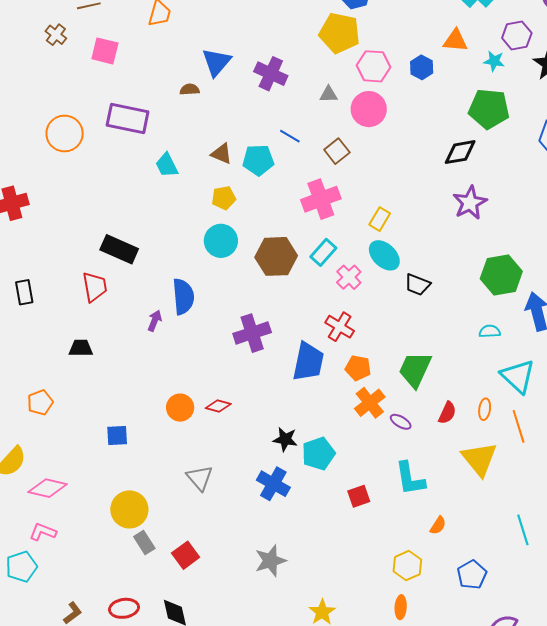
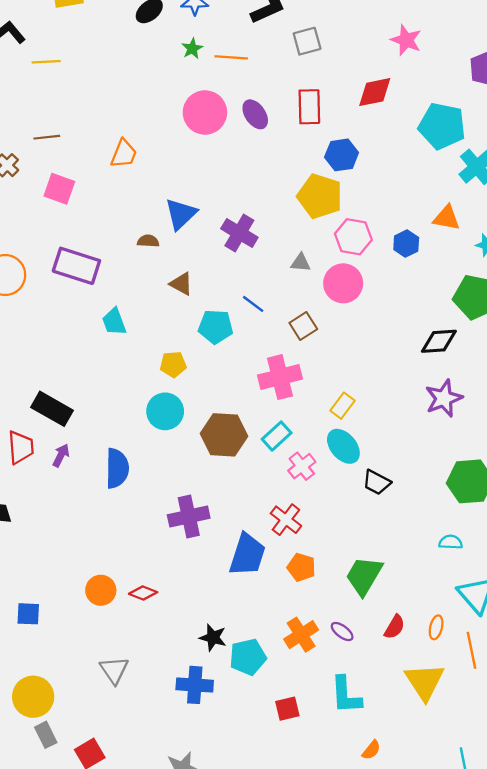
brown triangle: (222, 154) -> (181, 284), moved
purple arrow: (155, 321) -> (61, 455), moved
orange cross: (370, 403) -> (301, 635), moved
blue cross: (273, 484) -> (195, 685), turned -32

